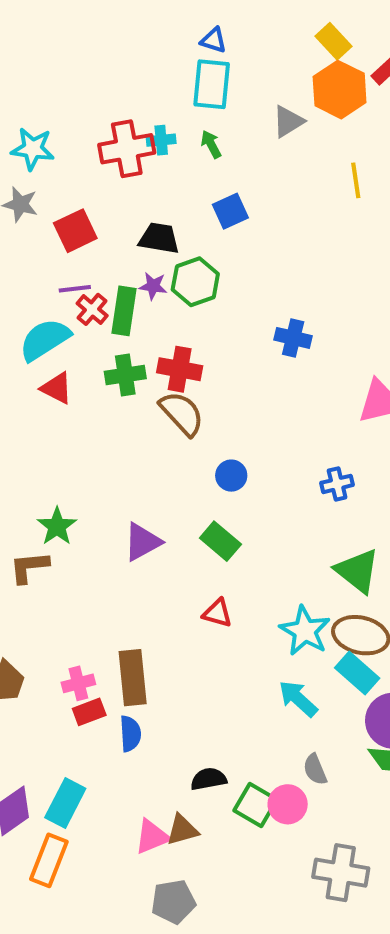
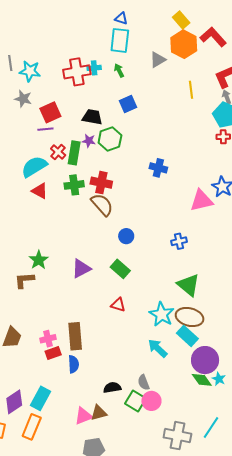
purple line: (75, 289) -> (45, 129), moved
gray semicircle: (315, 769) -> (144, 382), moved

